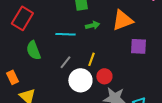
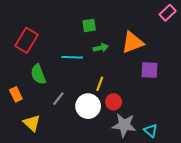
gray line: (65, 62) -> (58, 99), moved
orange rectangle: (12, 77) -> (16, 94), moved

